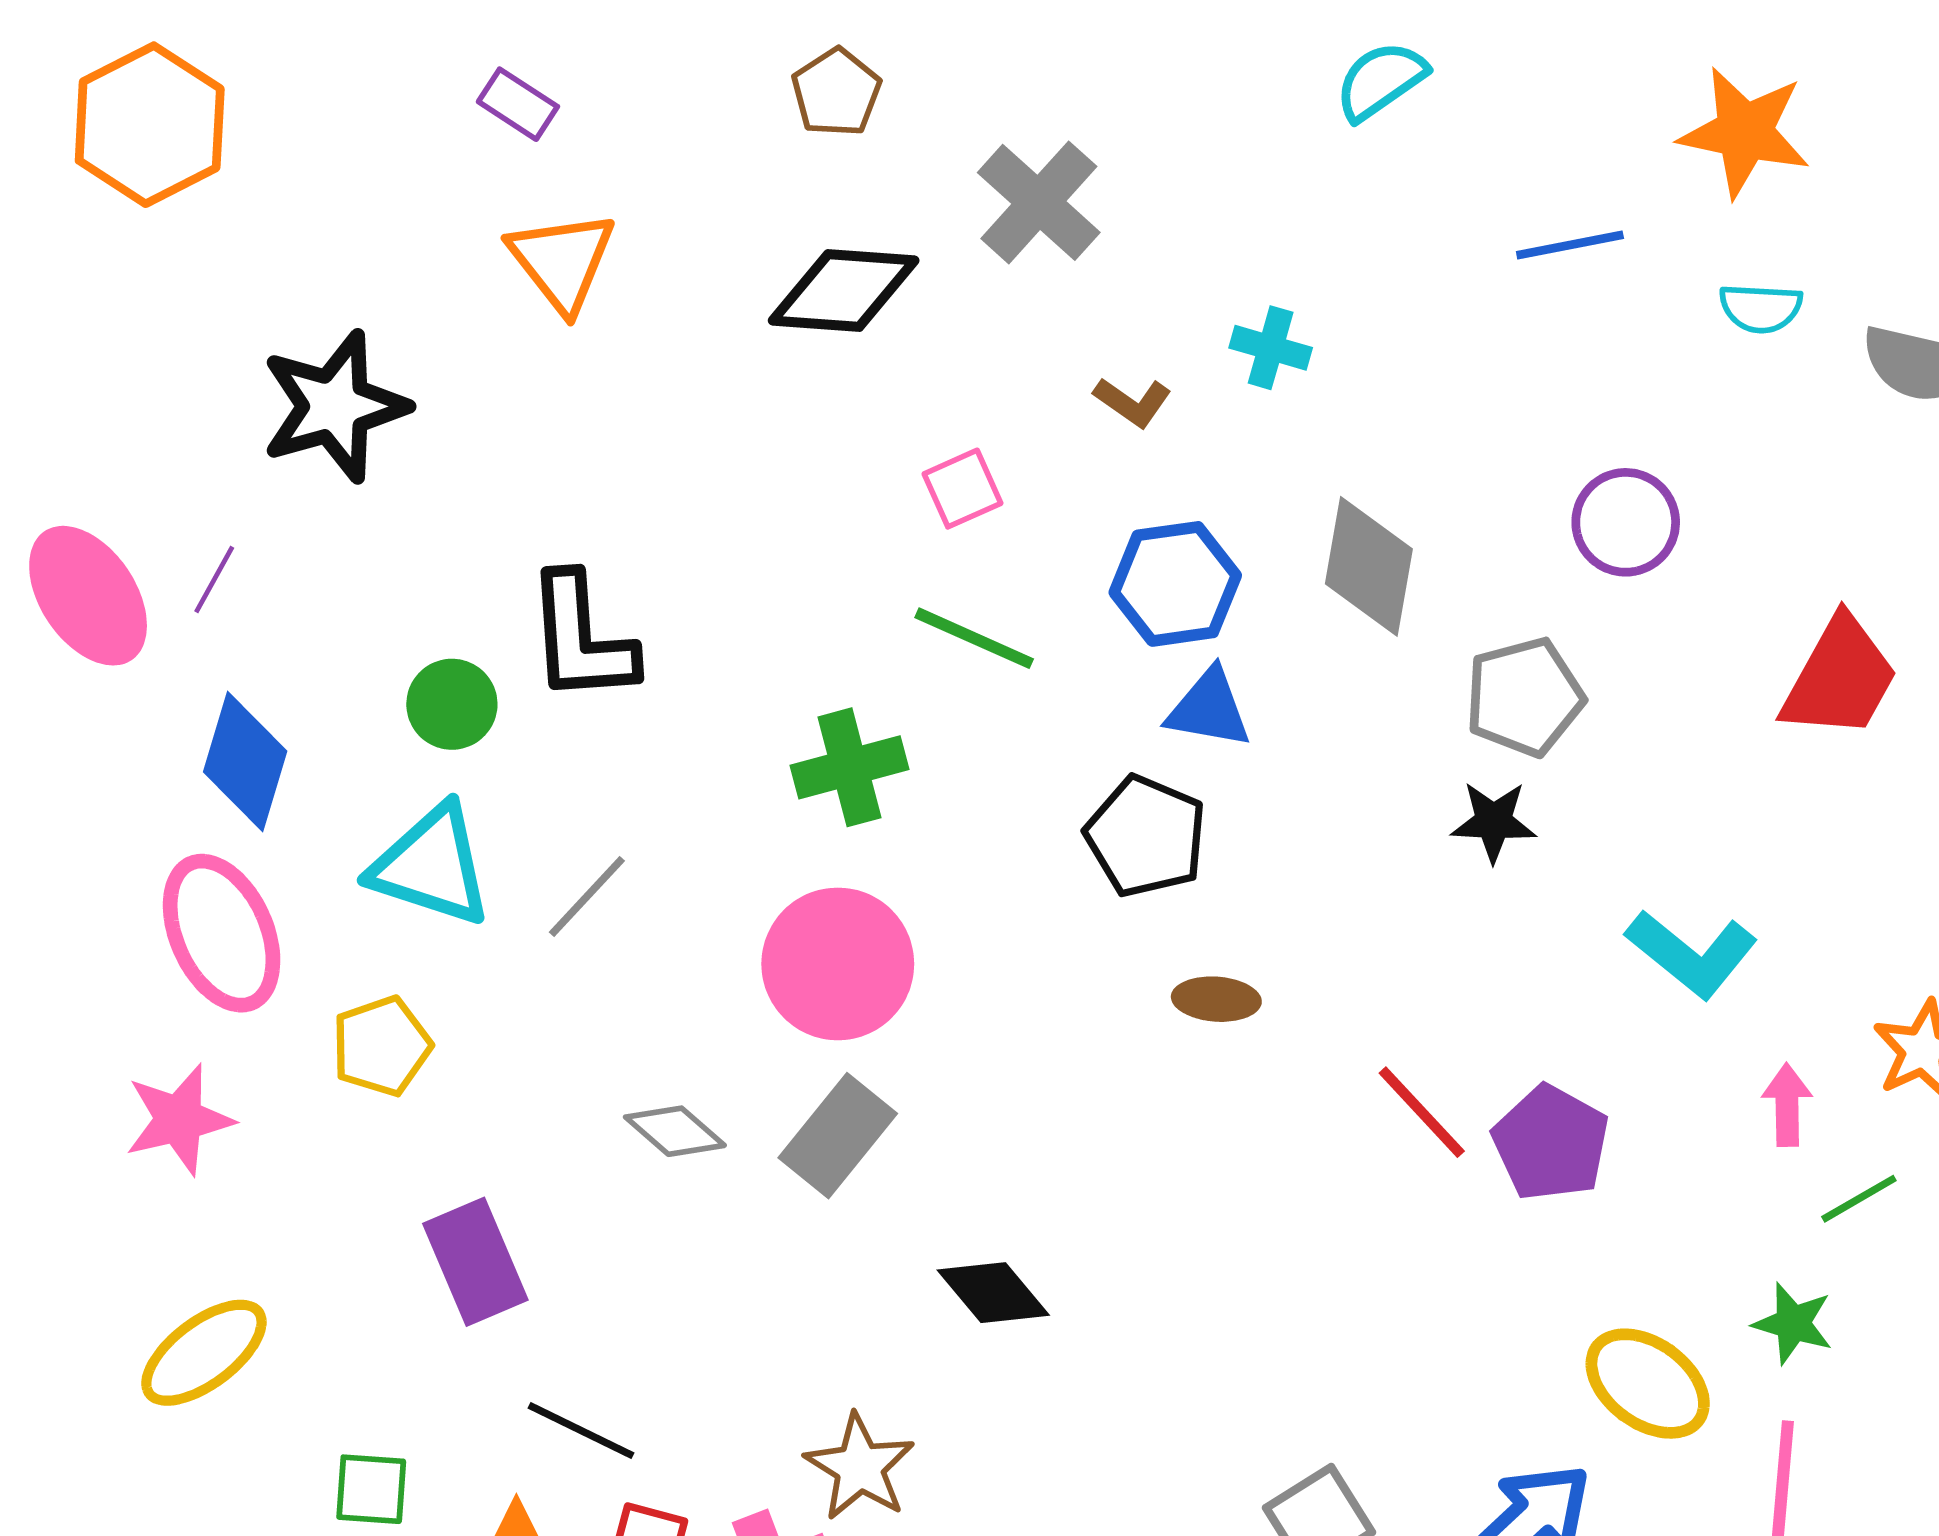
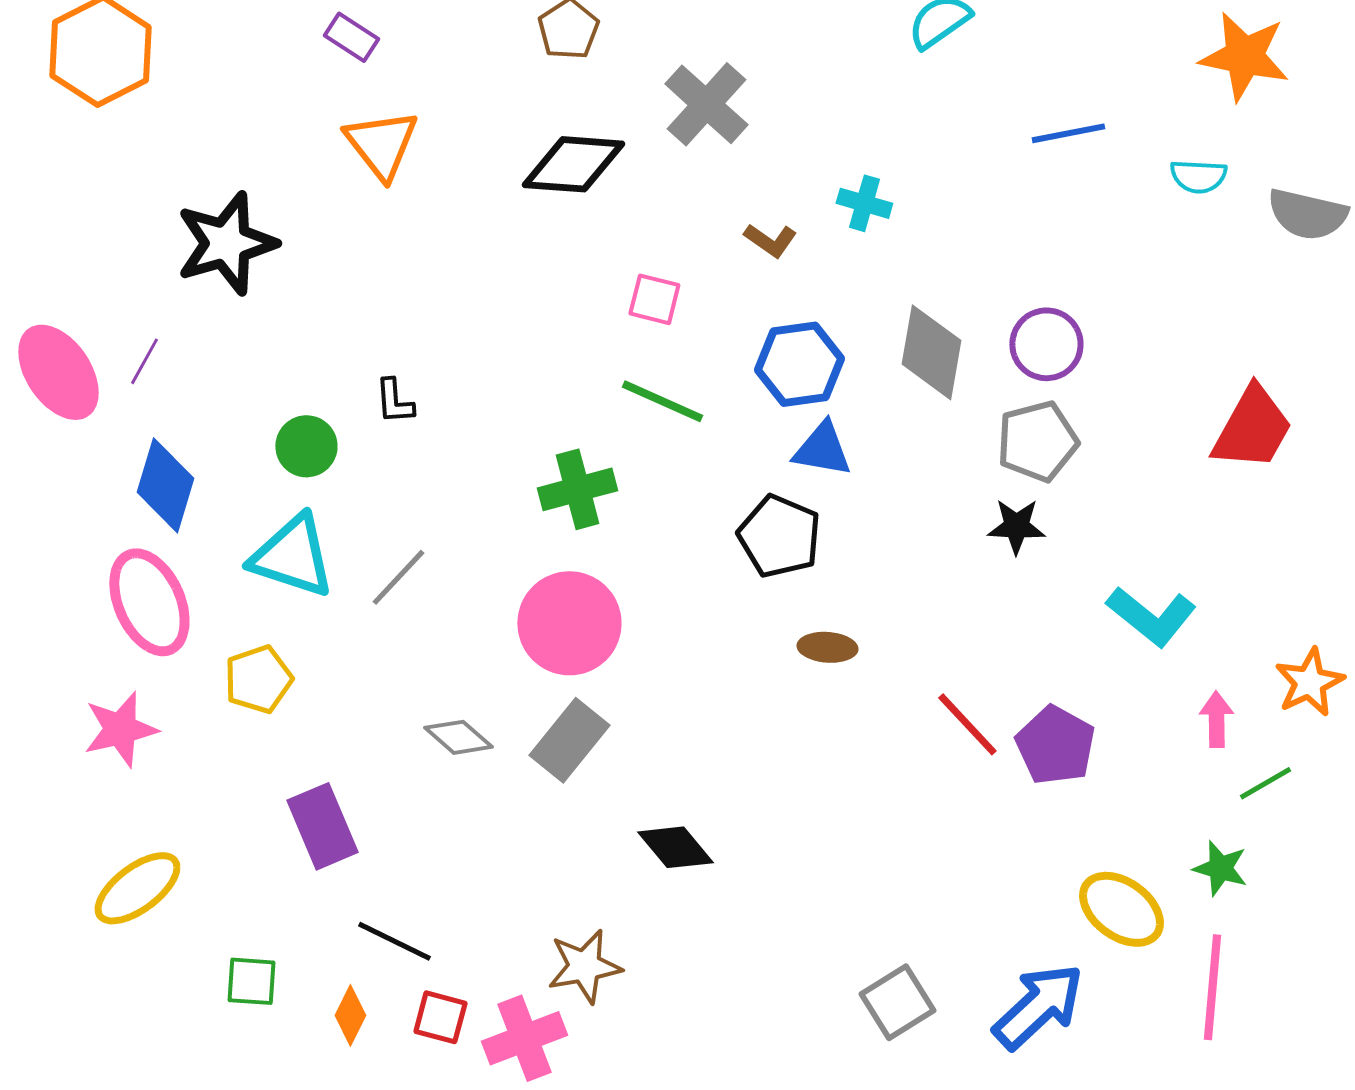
orange star: (1745, 132) -> (1244, 56), moved
pink square: (962, 489) -> (654, 299), turned 38
purple circle: (1626, 522) -> (1046, 344), moved
black L-shape: (581, 638) -> (394, 401), size x0.5
brown star: (860, 1467) -> (584, 966), turned 30

